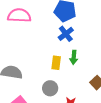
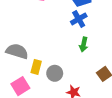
yellow rectangle: (56, 63) -> (36, 67), moved

